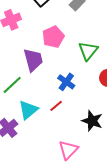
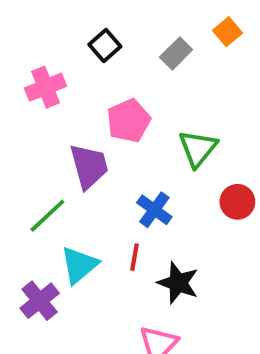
red line: (56, 106) -> (135, 257), turned -40
black star: (92, 121) -> (178, 283), moved

